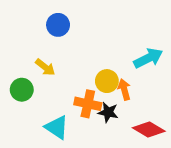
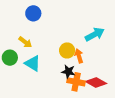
orange cross: (88, 104) -> (76, 82), moved
cyan triangle: (57, 127) -> (33, 63), moved

